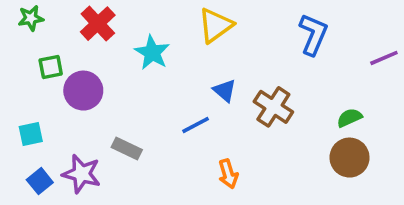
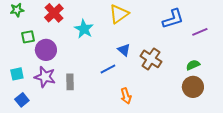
blue L-shape: (313, 34) -> (173, 19), turned 50
purple line: (384, 58) -> (200, 32), moved
gray rectangle: (127, 148) -> (70, 82), turned 63
purple star: (81, 174) -> (45, 77), moved

